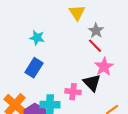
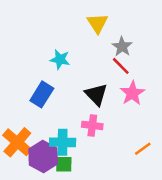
cyan star: (37, 38) -> (60, 59), moved
black triangle: (92, 83) -> (96, 94), moved

